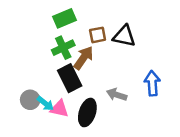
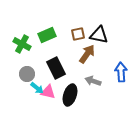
green rectangle: (64, 18) -> (47, 35), moved
green cross: (63, 48) -> (22, 44), moved, turned -36
brown arrow: (84, 58) -> (87, 54), moved
gray circle: (30, 100) -> (27, 74), moved

